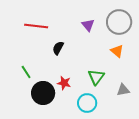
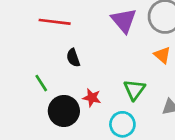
purple triangle: (88, 25) -> (124, 20), size x1.5
black semicircle: (58, 48) -> (73, 58), moved, turned -48

